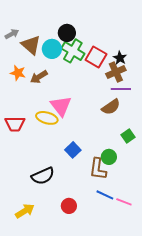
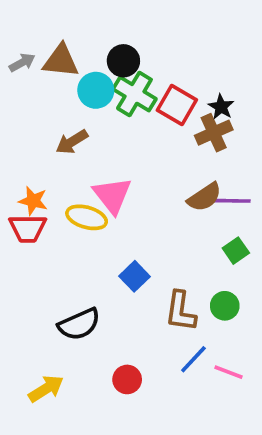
brown triangle: (31, 45) -> (61, 61), moved, turned -35
orange star: (18, 73) -> (33, 201), moved
purple line: (121, 89) -> (232, 201), moved
green circle: (109, 157) -> (225, 306), moved
blue line: (105, 195) -> (193, 359), turned -72

